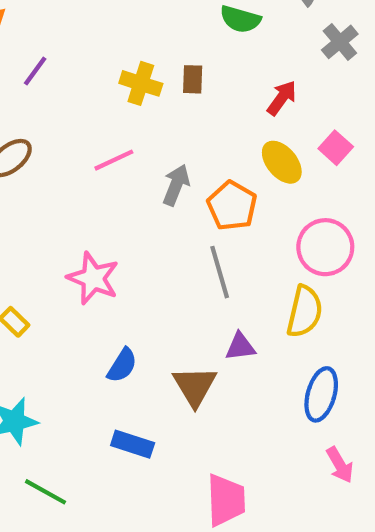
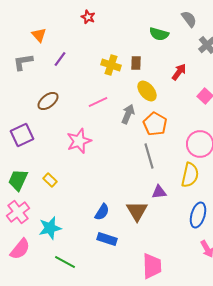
yellow ellipse: (282, 162) -> (147, 91), moved
pink star: (93, 278) -> (79, 141), moved, turned 30
blue semicircle: (122, 365) -> (102, 212), moved

